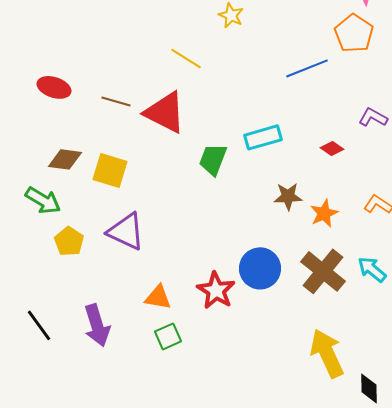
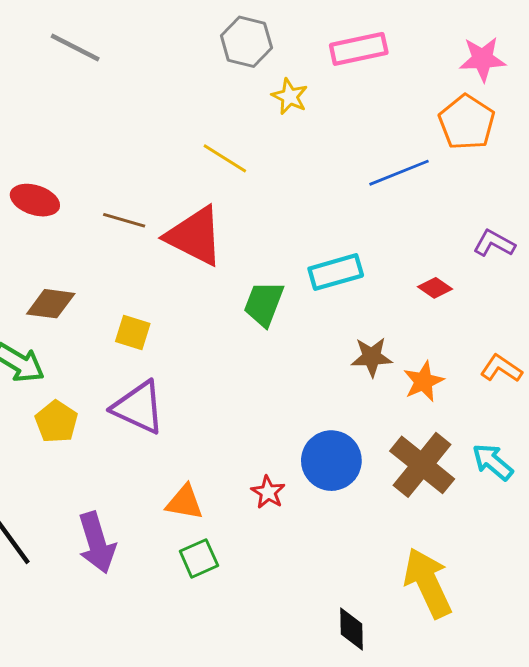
yellow square: (110, 170) -> (133, 332), moved, size x0.7
red star: (216, 290) -> (268, 492), size x0.6
black diamond: (369, 388) -> (352, 629), moved

